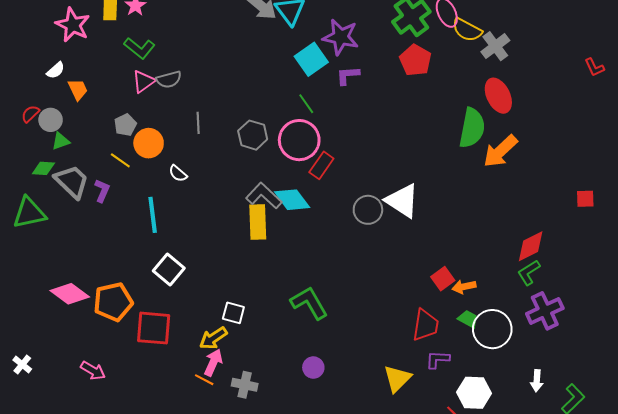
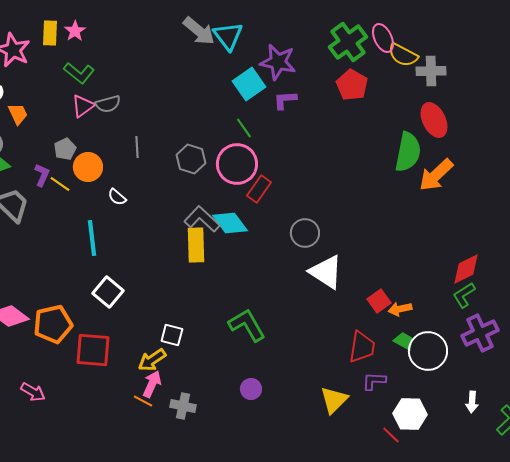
gray cross: (495, 46) -> (431, 71), turned 36
purple L-shape: (102, 191) -> (42, 175), moved
white triangle: (402, 201) -> (326, 272), moved

